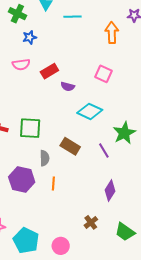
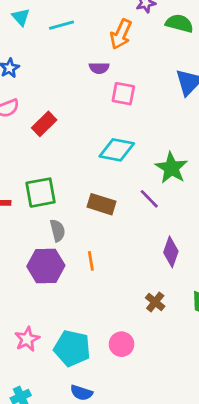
orange arrow: (112, 33) -> (121, 34), turned -140
red rectangle: (49, 71) -> (44, 124), moved
purple semicircle: (68, 86) -> (99, 68), moved
gray semicircle: (45, 158) -> (58, 230), moved

